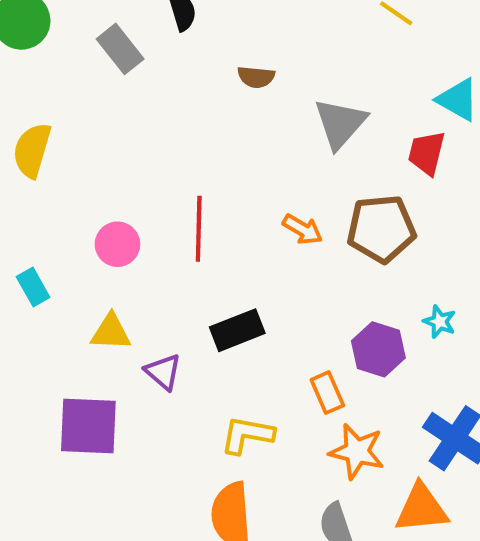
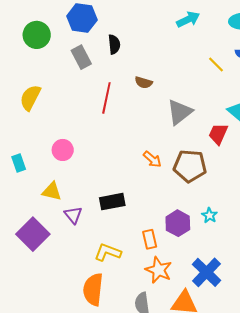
red line: (199, 229) -> (106, 98), moved
purple square: (88, 426) -> (33, 234), turned 32

